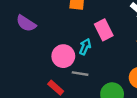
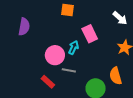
purple semicircle: (26, 23) -> (24, 27), turned -114

